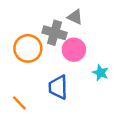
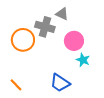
pink circle: (74, 50) -> (74, 41), moved
blue trapezoid: (58, 87) -> (60, 83), moved, turned -55

